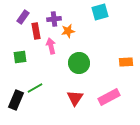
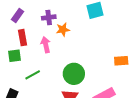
red rectangle: (36, 31) -> (23, 38), moved
green circle: (79, 63) -> (74, 74), moved
green line: (35, 88) -> (33, 75), moved

